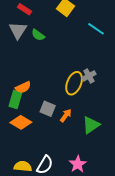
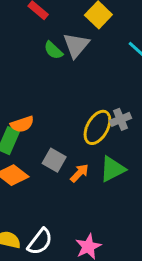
gray triangle: (18, 30) -> (76, 45), moved
green triangle: (91, 125) -> (112, 169), moved

